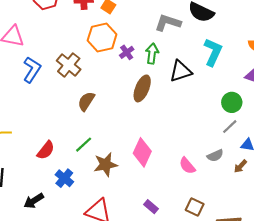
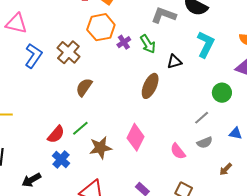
green arrow: (152, 54) -> (148, 44), turned 138
black triangle: (181, 71) -> (174, 62), size x0.7
brown ellipse: (142, 88) -> (150, 86), moved
gray line: (230, 127) -> (202, 118), moved
red semicircle: (46, 150) -> (56, 134), moved
brown arrow: (240, 166) -> (226, 169), moved

